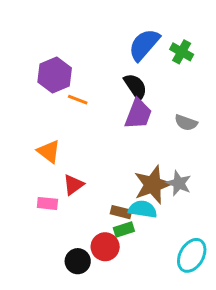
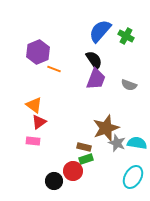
gray star: (179, 183) -> (117, 143), moved
red triangle: (73, 185) -> (39, 122), moved
cyan semicircle: (143, 209) -> (137, 143), moved

